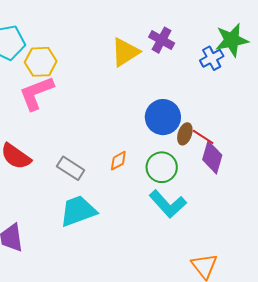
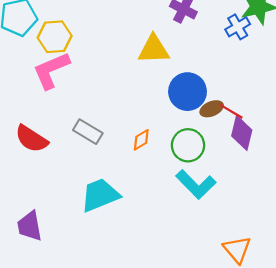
yellow triangle: (125, 52) -> (154, 49), moved, turned 32
brown ellipse: (185, 134) -> (212, 109), turned 50
gray rectangle: (71, 168) -> (88, 132), moved

